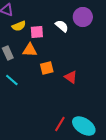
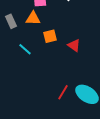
cyan line: (12, 80) -> (25, 49), moved

